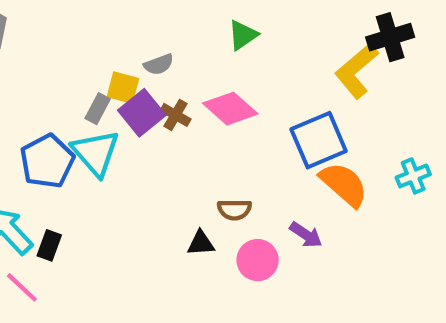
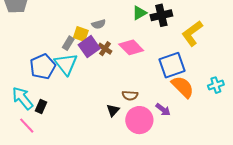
black cross: (390, 37) -> (161, 15), moved
black triangle: (201, 243) -> (113, 110), turned -48
pink circle: (258, 260) -> (139, 120), size x1.4

